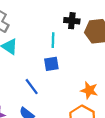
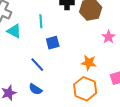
cyan line: (53, 40) -> (41, 21), moved

